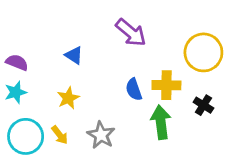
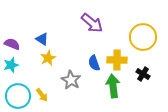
blue triangle: (74, 55) -> (42, 39), moved
yellow star: (68, 98) -> (48, 58), moved
gray star: (101, 135) -> (71, 80), moved

